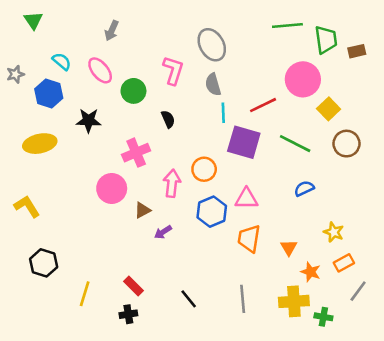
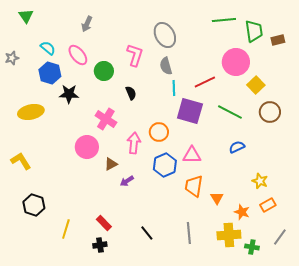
blue hexagon: (49, 94) -> (50, 73), moved
pink cross: (136, 153) -> (106, 119), turned -35
orange triangle: (289, 247) -> (217, 198), moved
gray line: (358, 291) -> (280, 237), moved

